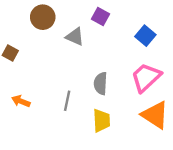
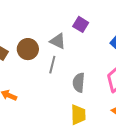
brown circle: (43, 17) -> (28, 49), moved
gray line: (67, 101) -> (52, 65), moved

